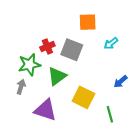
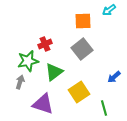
cyan arrow: (111, 43) -> (109, 10), moved
gray square: (72, 50) -> (82, 49), moved, turned 30
yellow square: (83, 97) -> (79, 92), turned 30

